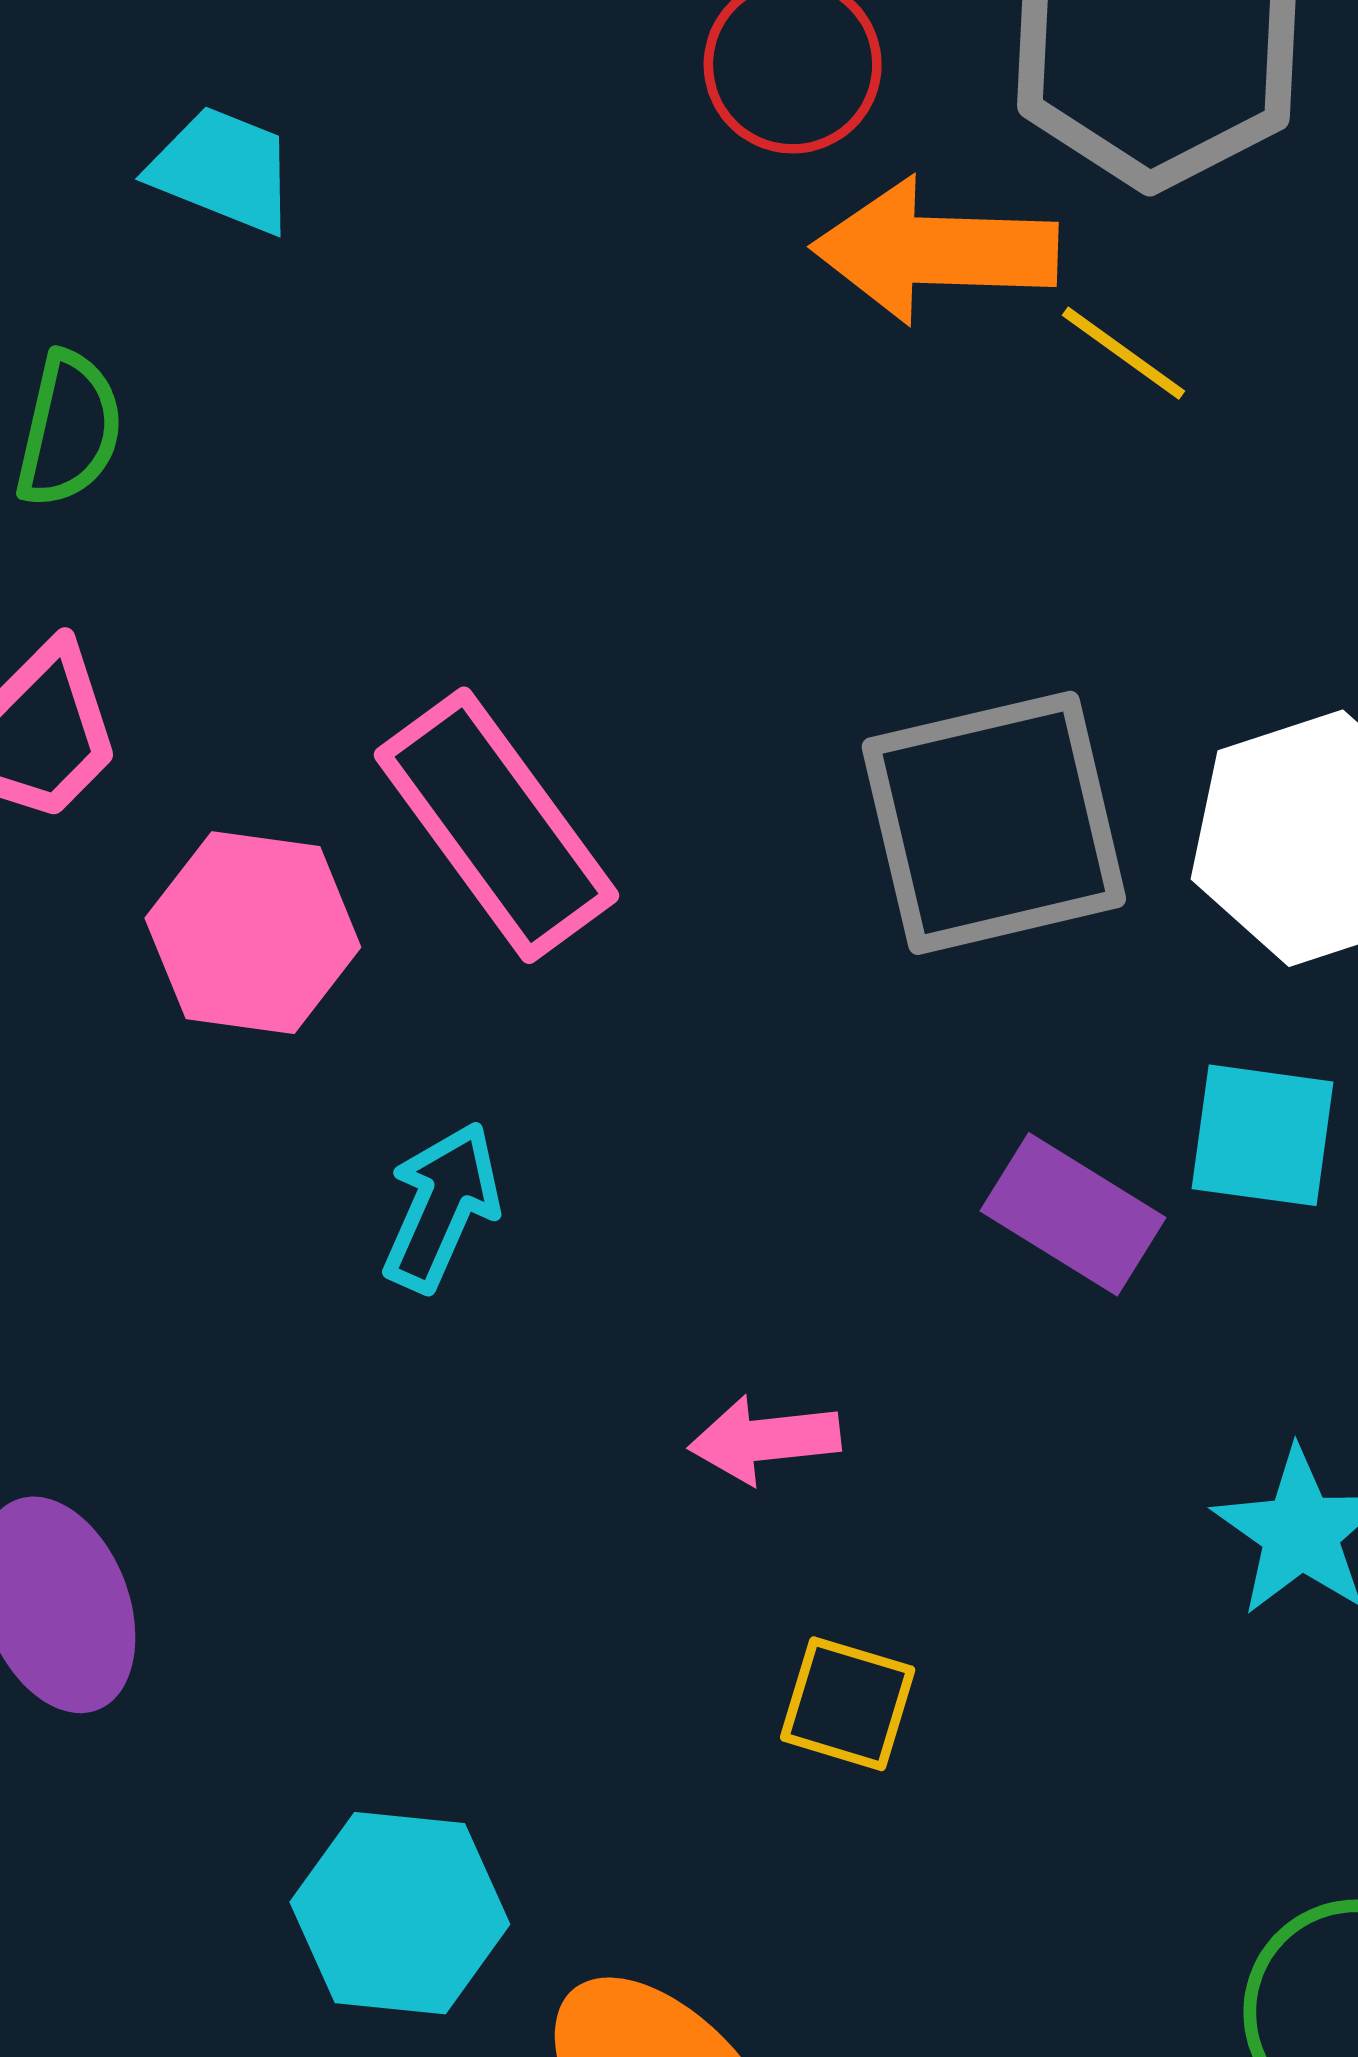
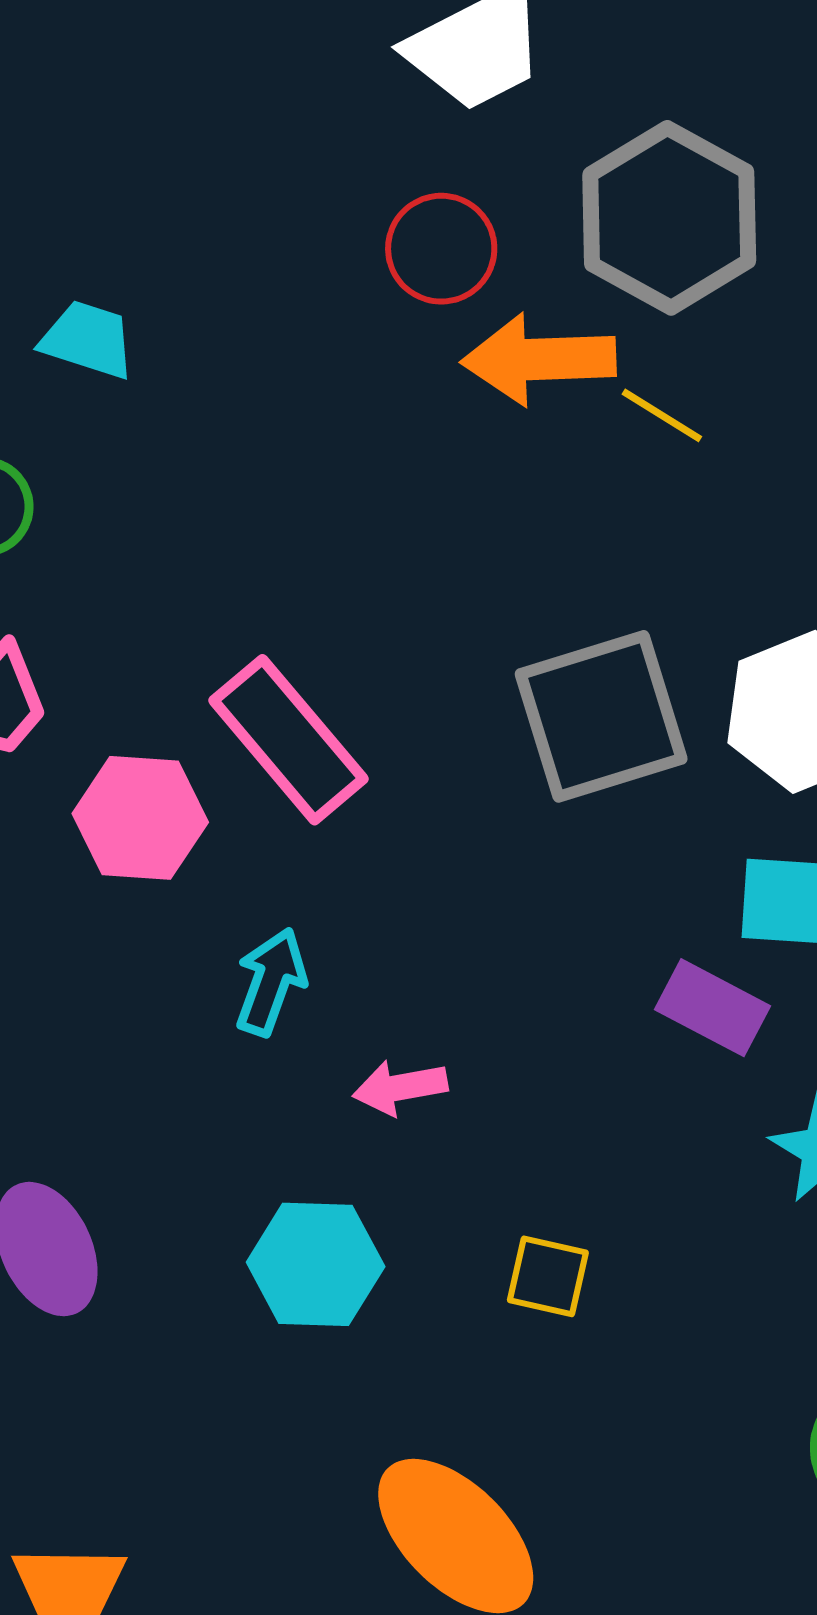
purple rectangle: (1073, 1214) -> (712, 1008), moved
pink arrow: (765, 1440) -> (400, 1087), moved
cyan hexagon: (400, 1913) -> (316, 1264), moved

